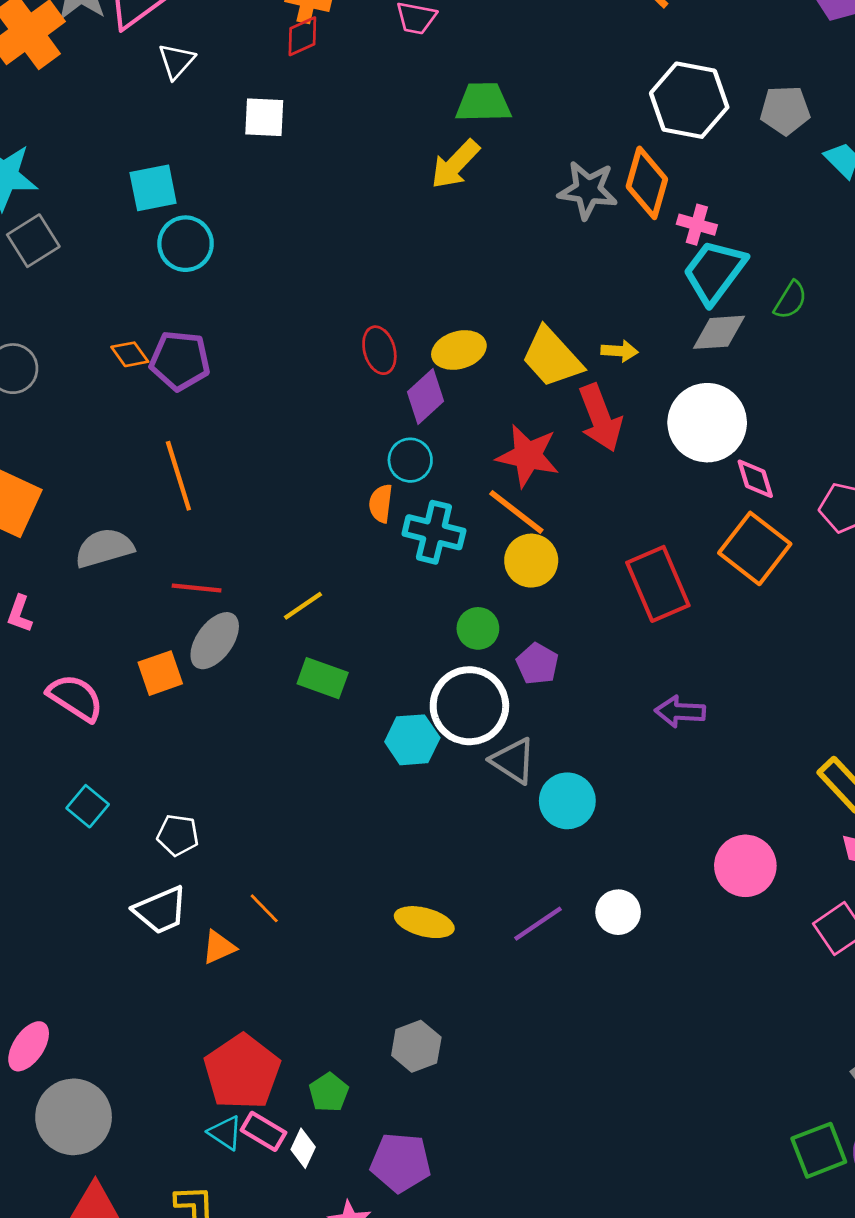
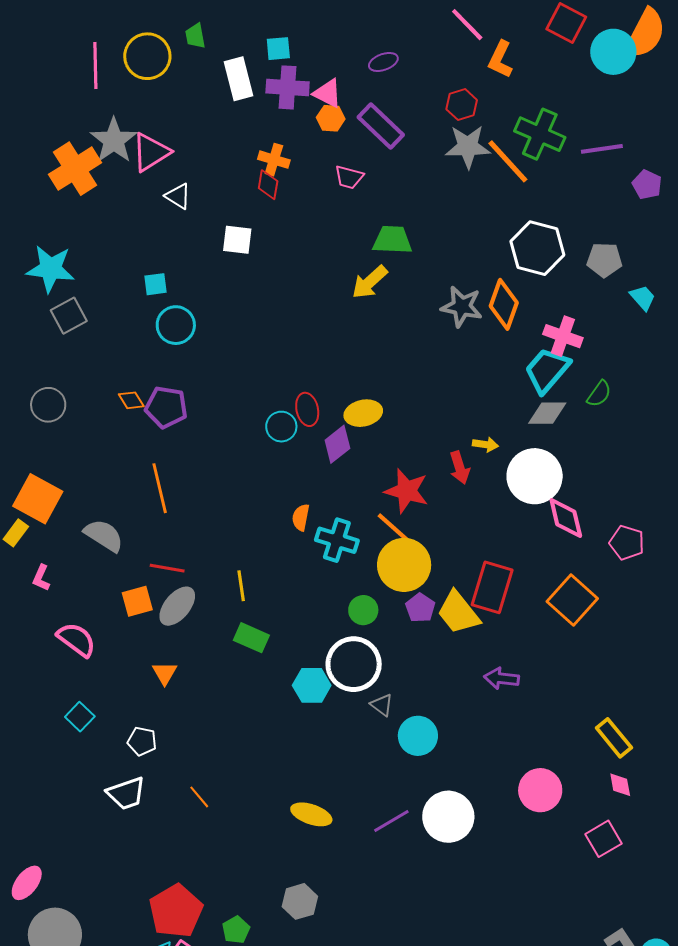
red diamond: (302, 36) -> (268, 185), turned -60
white triangle: (176, 61) -> (178, 196), turned -44
cyan square: (153, 188) -> (156, 284), size x0.7
pink cross: (697, 225) -> (563, 336), moved, size x1.4
yellow arrow: (619, 351) -> (485, 444), moved
yellow trapezoid: (552, 357) -> (458, 613), moved
red arrow: (600, 418) -> (460, 468), size x0.7
cyan circle: (410, 460) -> (281, 427), moved
pink diamond: (755, 479) -> (566, 518), size x1.4
gray semicircle: (104, 548) -> (104, 535), turned 45
orange square: (755, 548) -> (572, 600), moved
yellow circle: (531, 561) -> (404, 565), size x1.4
red rectangle: (658, 584) -> (492, 587), turned 36
yellow line: (303, 606) -> (241, 586), turned -68
purple pentagon: (537, 664) -> (420, 608), moved
orange square: (160, 673) -> (137, 601), moved
gray triangle: (513, 761) -> (382, 705), size x0.7
white circle: (618, 912) -> (448, 817), size x1.6
orange triangle: (219, 947) -> (165, 673), moved, turned -40

